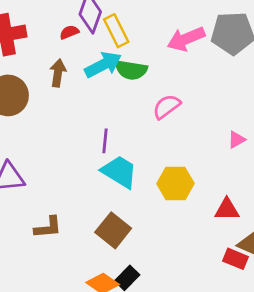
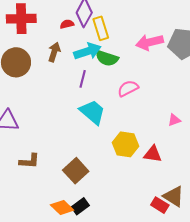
purple line: (105, 141) -> (83, 79), moved
cyan trapezoid: (119, 172) -> (93, 112), moved
red triangle: (227, 209) -> (153, 154), moved

